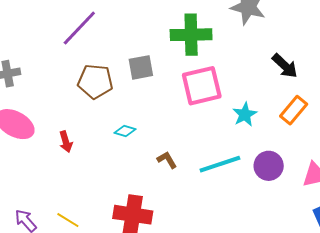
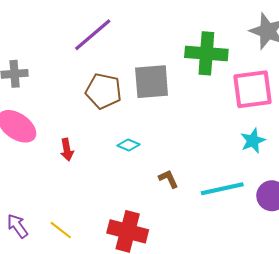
gray square: (141, 67) -> (152, 82), size x1.4
pink square: (202, 86) -> (253, 89), moved

